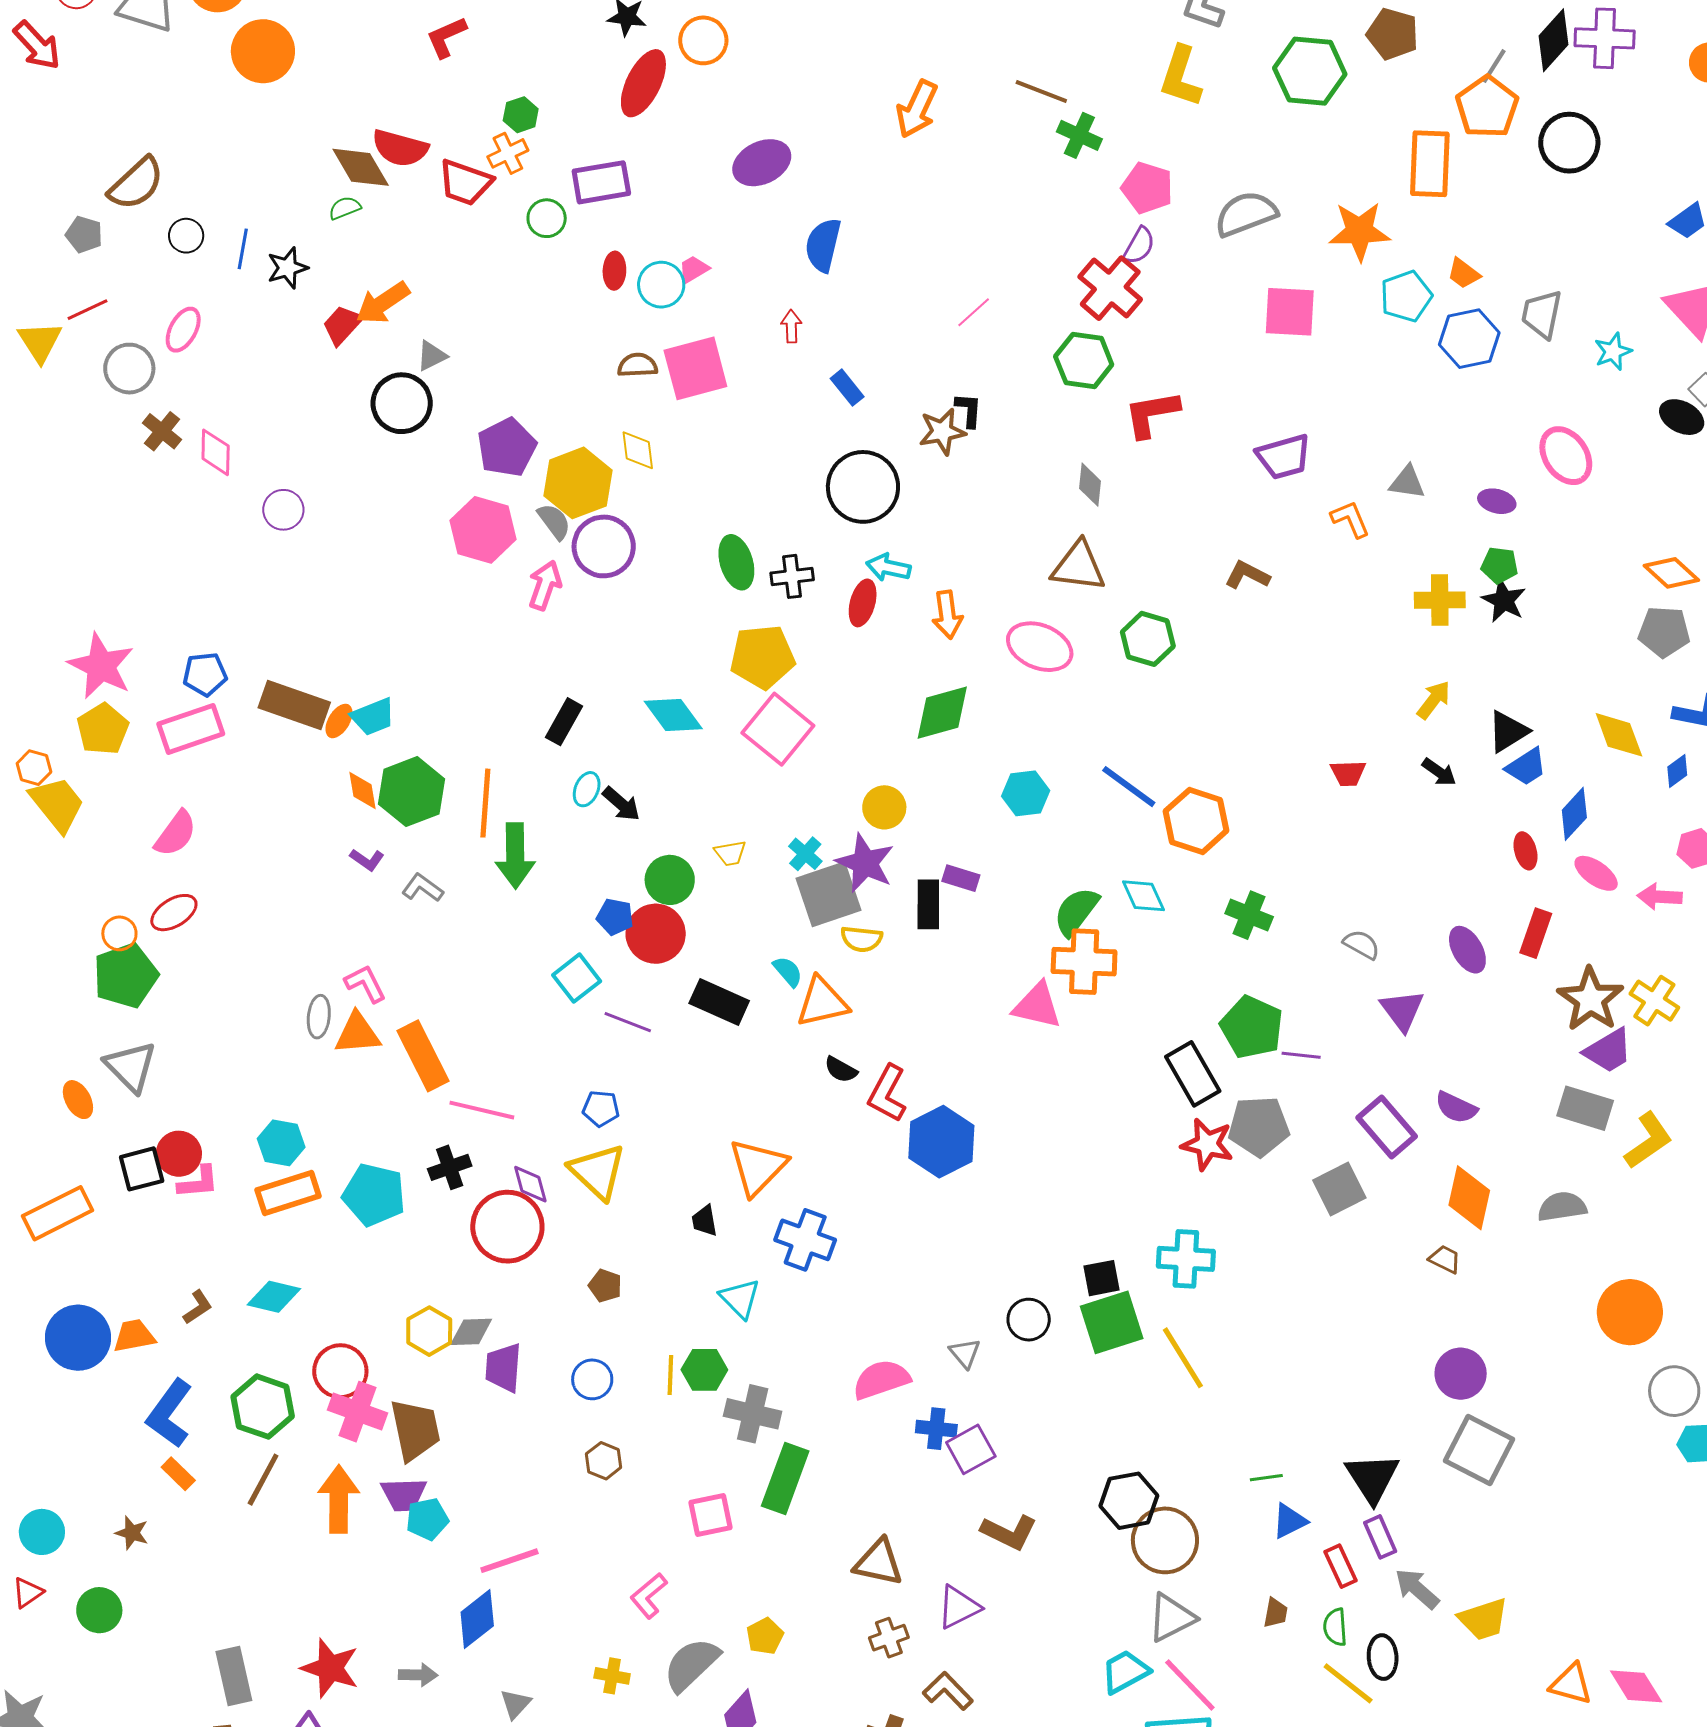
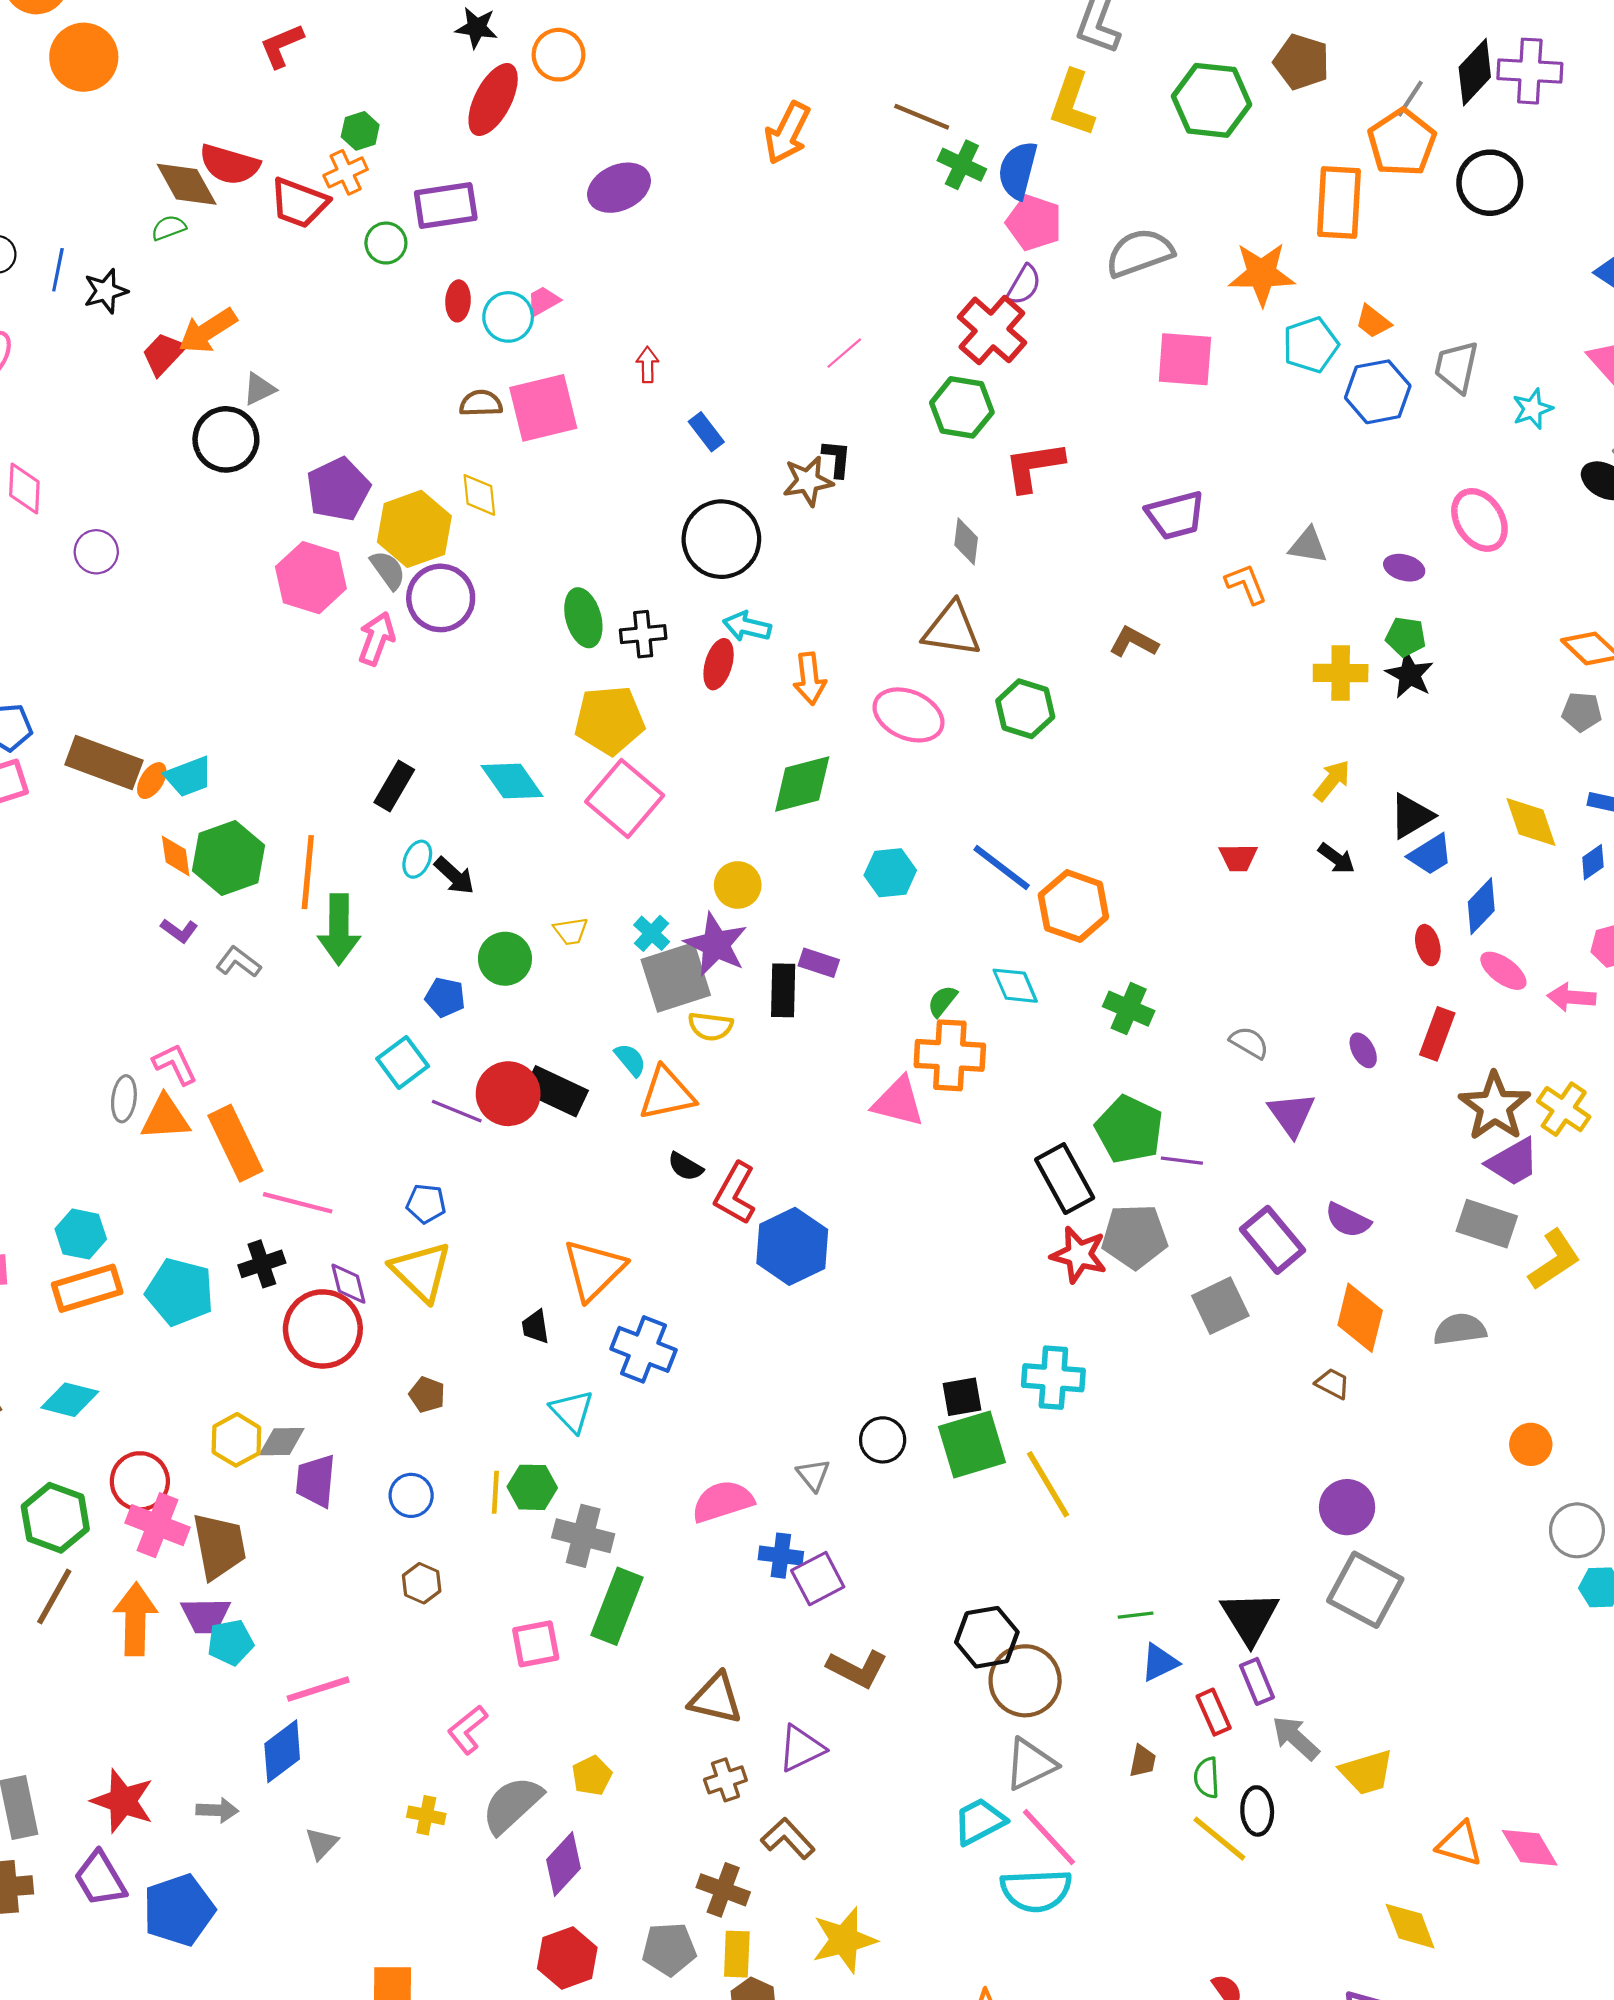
blue semicircle: (823, 245) -> (1018, 170), moved
gray pentagon: (1664, 632) -> (1582, 712), size x0.7
green semicircle: (1076, 911) -> (942, 1001), size x0.6
red circle: (656, 934) -> (508, 1094), moved
purple ellipse: (1467, 950) -> (1363, 1050), size x0.7
orange circle: (1630, 1312) -> (1531, 1444), size x0.6

